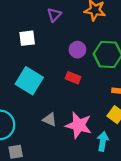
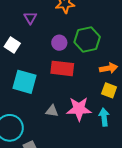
white square: (27, 38) -> (12, 45), turned -35
red rectangle: (73, 78) -> (62, 68), size x1.6

